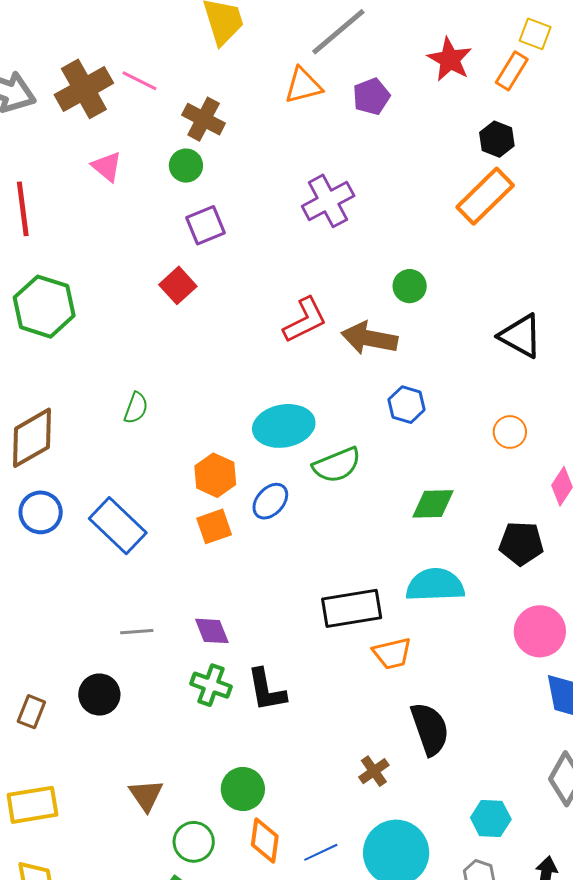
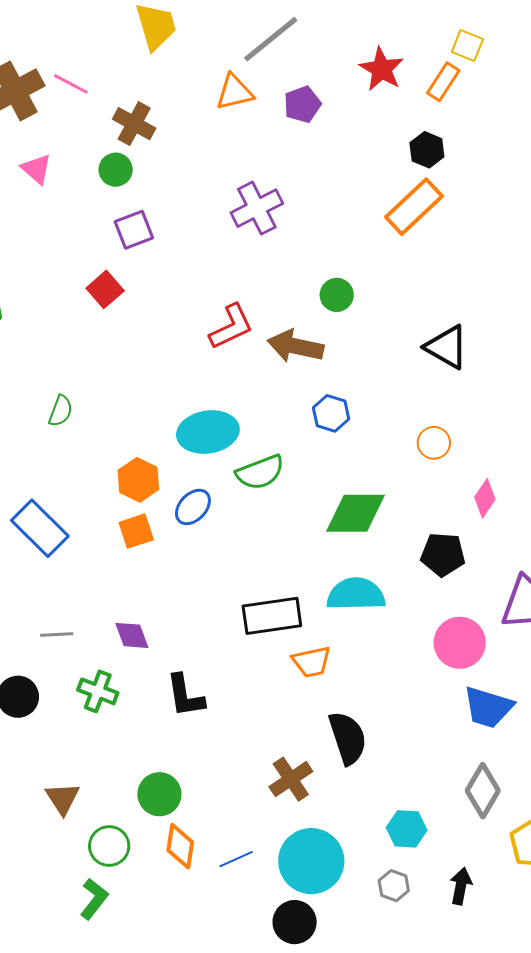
green diamond: (433, 504) -> (356, 513), size x1.4
green cross: (211, 685) -> (98, 691), moved
brown cross: (374, 771) -> (291, 779), size x1.4

